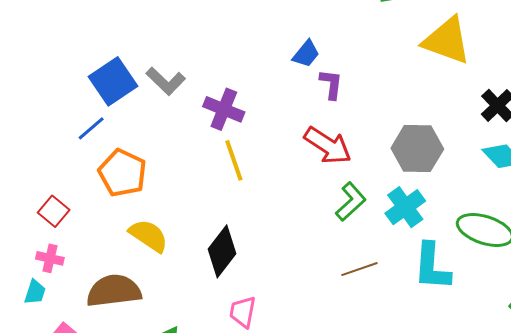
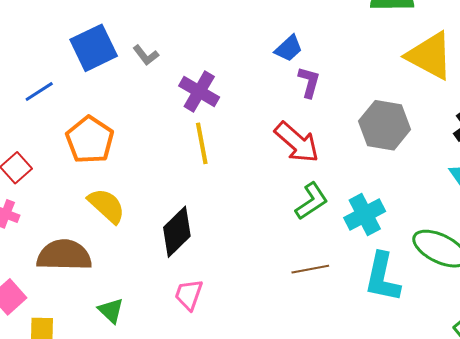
gray L-shape: (166, 81) -> (146, 55), size x0.7
blue line: (91, 128) -> (39, 91), moved
gray hexagon: (417, 149) -> (385, 125), moved

